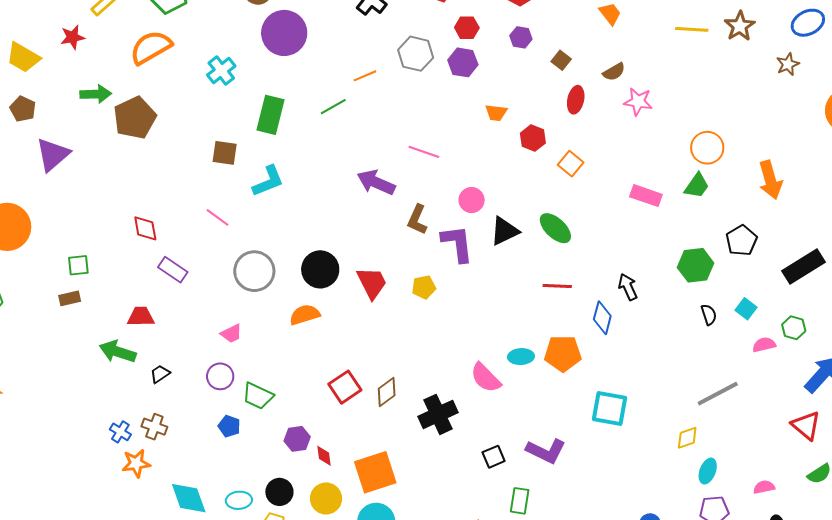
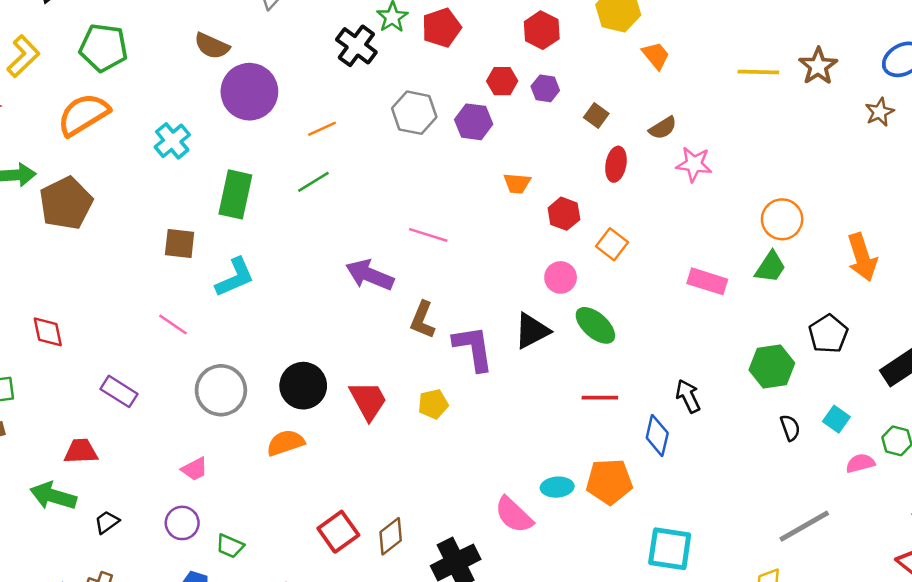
red hexagon: (467, 28) -> (502, 81), moved
orange line: (365, 76) -> (322, 129), moved
pink circle: (472, 200) -> (561, 277), moved
red diamond: (145, 228) -> (48, 332), moved
green trapezoid: (258, 396) -> (230, 546), size x0.7

